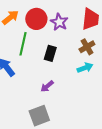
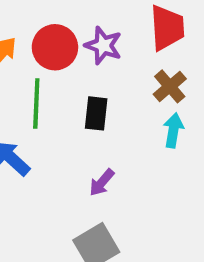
cyan arrow: (85, 68) -> (173, 130), turned -49

